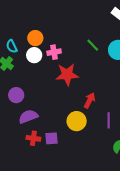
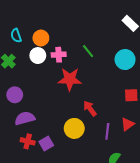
green line: (93, 45) -> (88, 51), moved
cyan semicircle: (12, 46) -> (16, 36), moved
red arrow: (90, 100) -> (90, 108), turned -70
purple square: (51, 138) -> (46, 143), turned -32

